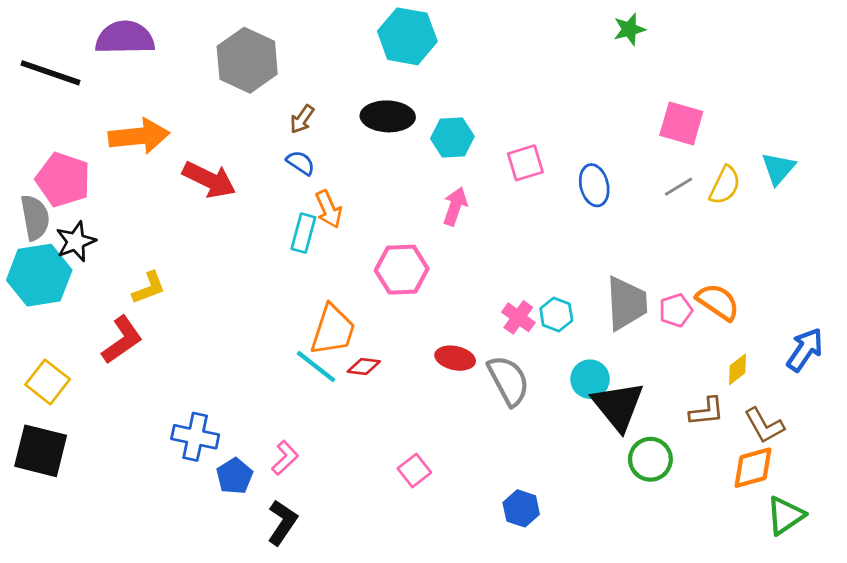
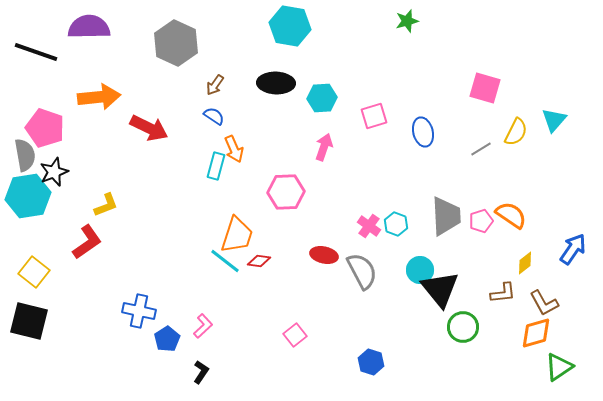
green star: (629, 29) -> (407, 21), moved
gray line: (679, 187) -> (481, 149), moved
black L-shape: (282, 522) -> (201, 372), size x0.7

